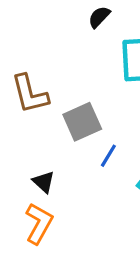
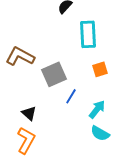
brown L-shape: (30, 94) -> (20, 56), turned 132

